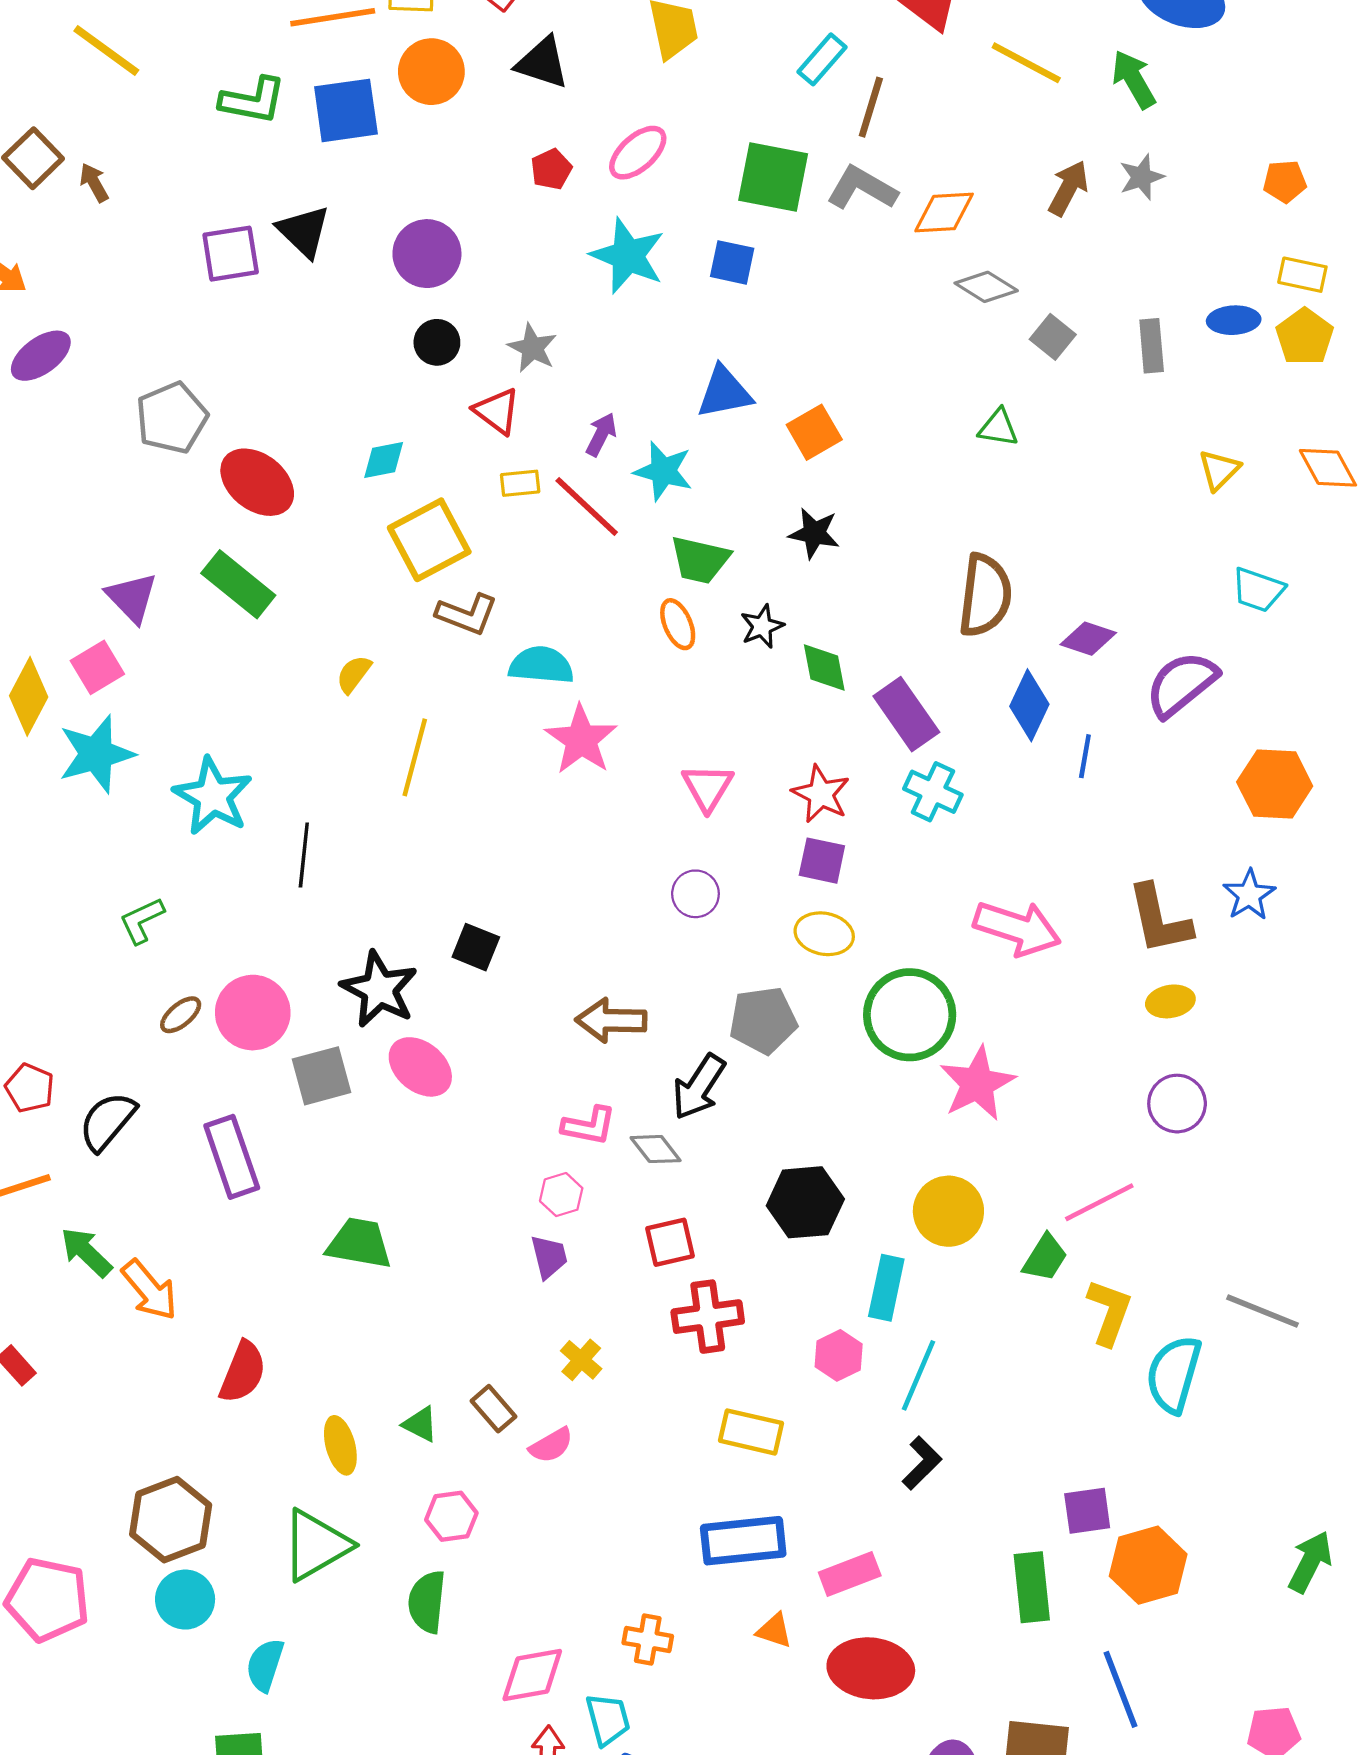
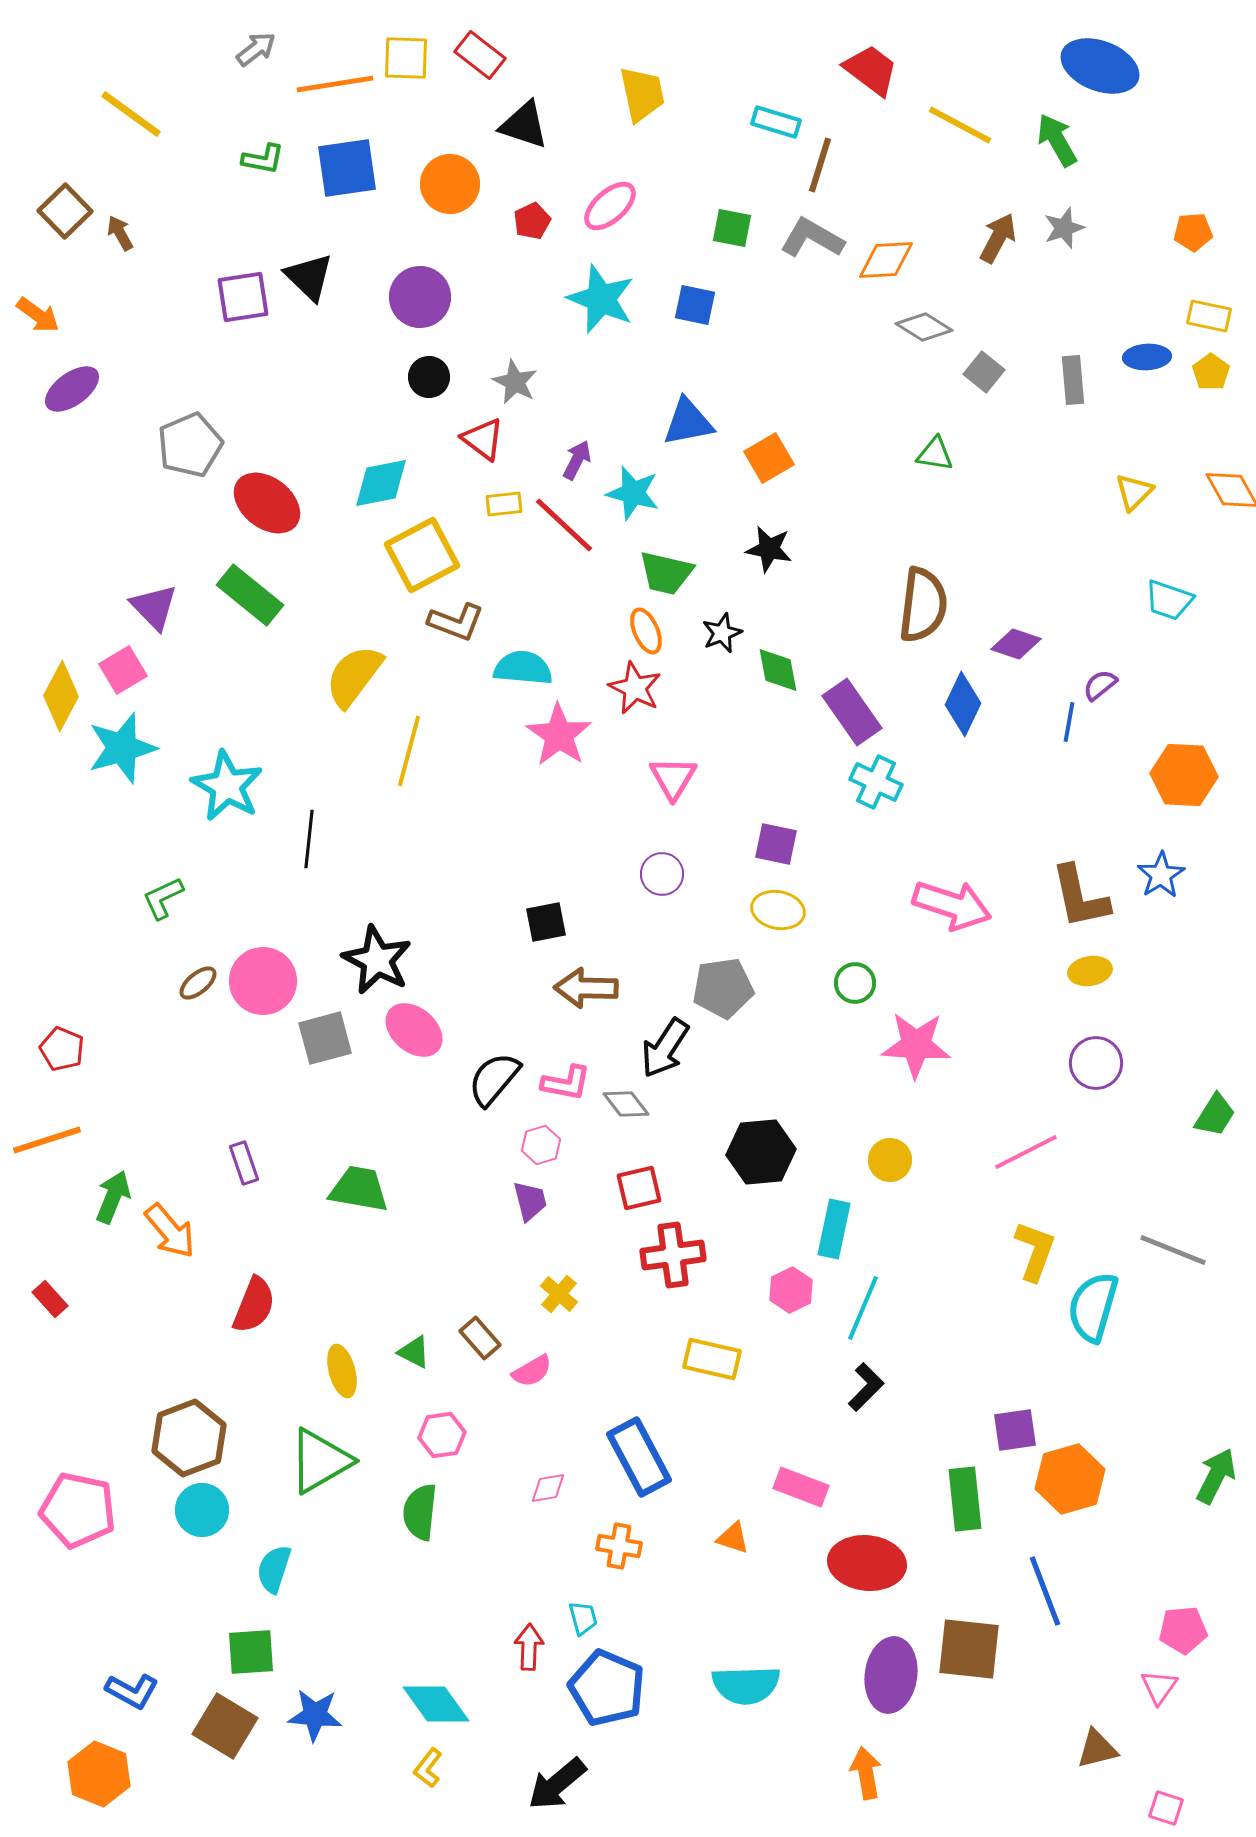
cyan rectangle: (822, 59) -> (776, 122), turned 66
orange circle: (431, 72) -> (450, 184), moved
green L-shape: (253, 100) -> (263, 159), size x0.7
green square: (773, 177) -> (732, 228), size x0.6
yellow pentagon: (1305, 337) -> (1211, 372), size x0.7
cyan diamond: (384, 460) -> (381, 483), size x1.4
yellow semicircle: (354, 674) -> (354, 676), size x1.8
purple semicircle: (1181, 684) -> (1100, 685), size x0.5
blue line: (1085, 756) -> (1069, 722), moved
red star: (821, 794) -> (635, 688), moved
black square: (476, 947) -> (546, 922), moved, turned -33
green circle: (910, 1015) -> (855, 983), size x0.5
pink star: (977, 1084) -> (916, 1045), turned 30
black semicircle: (107, 1121) -> (494, 1079), moved
purple rectangle: (232, 1157) -> (244, 1163), moved, size x0.6
yellow circle: (948, 1211) -> (890, 1160), size x0.7
green arrow: (86, 1252) -> (113, 1197), turned 68
green trapezoid: (1045, 1258) -> (1215, 1115), moved
blue rectangle: (743, 1541) -> (639, 1457), moved, turned 68
pink rectangle: (850, 1574) -> (801, 1487), turned 42
red ellipse: (871, 1668) -> (867, 1563), moved
pink diamond: (532, 1675) -> (548, 1488), moved, size x0.6
cyan trapezoid: (608, 1719) -> (583, 1618), size x0.7

